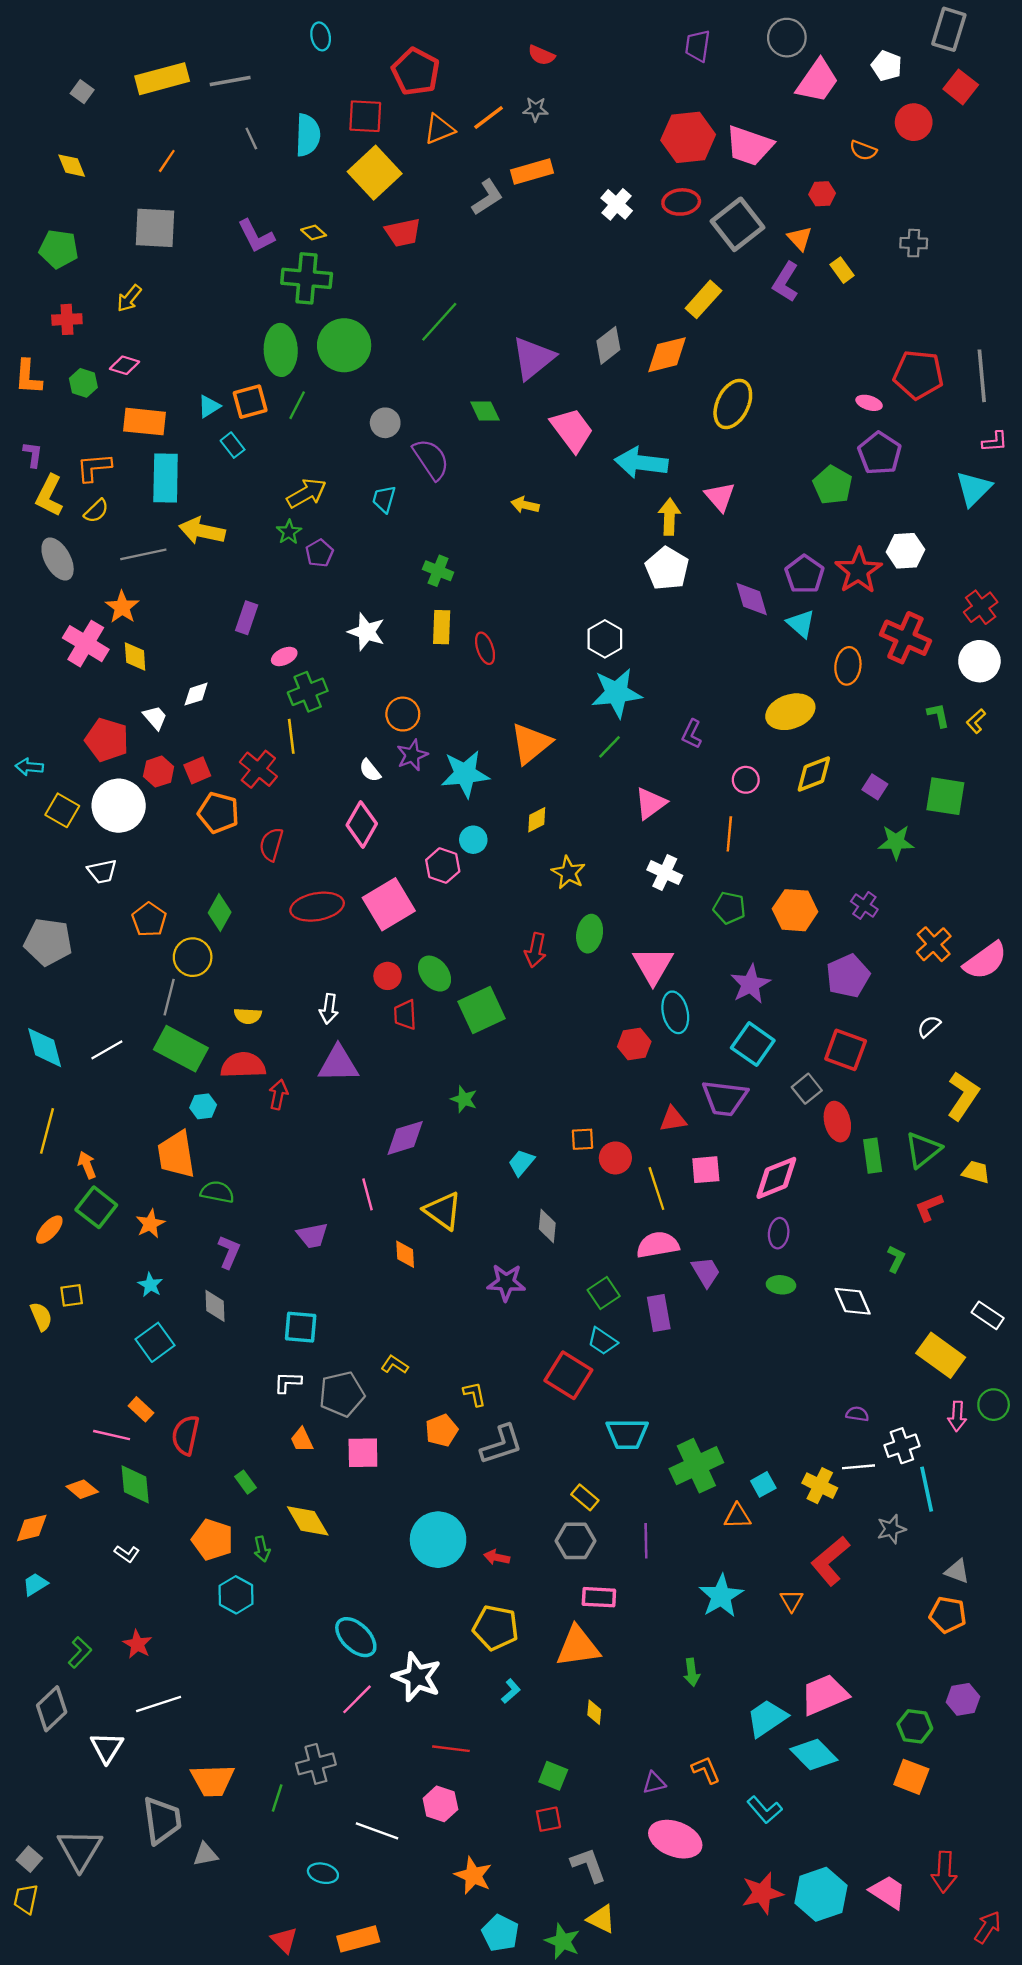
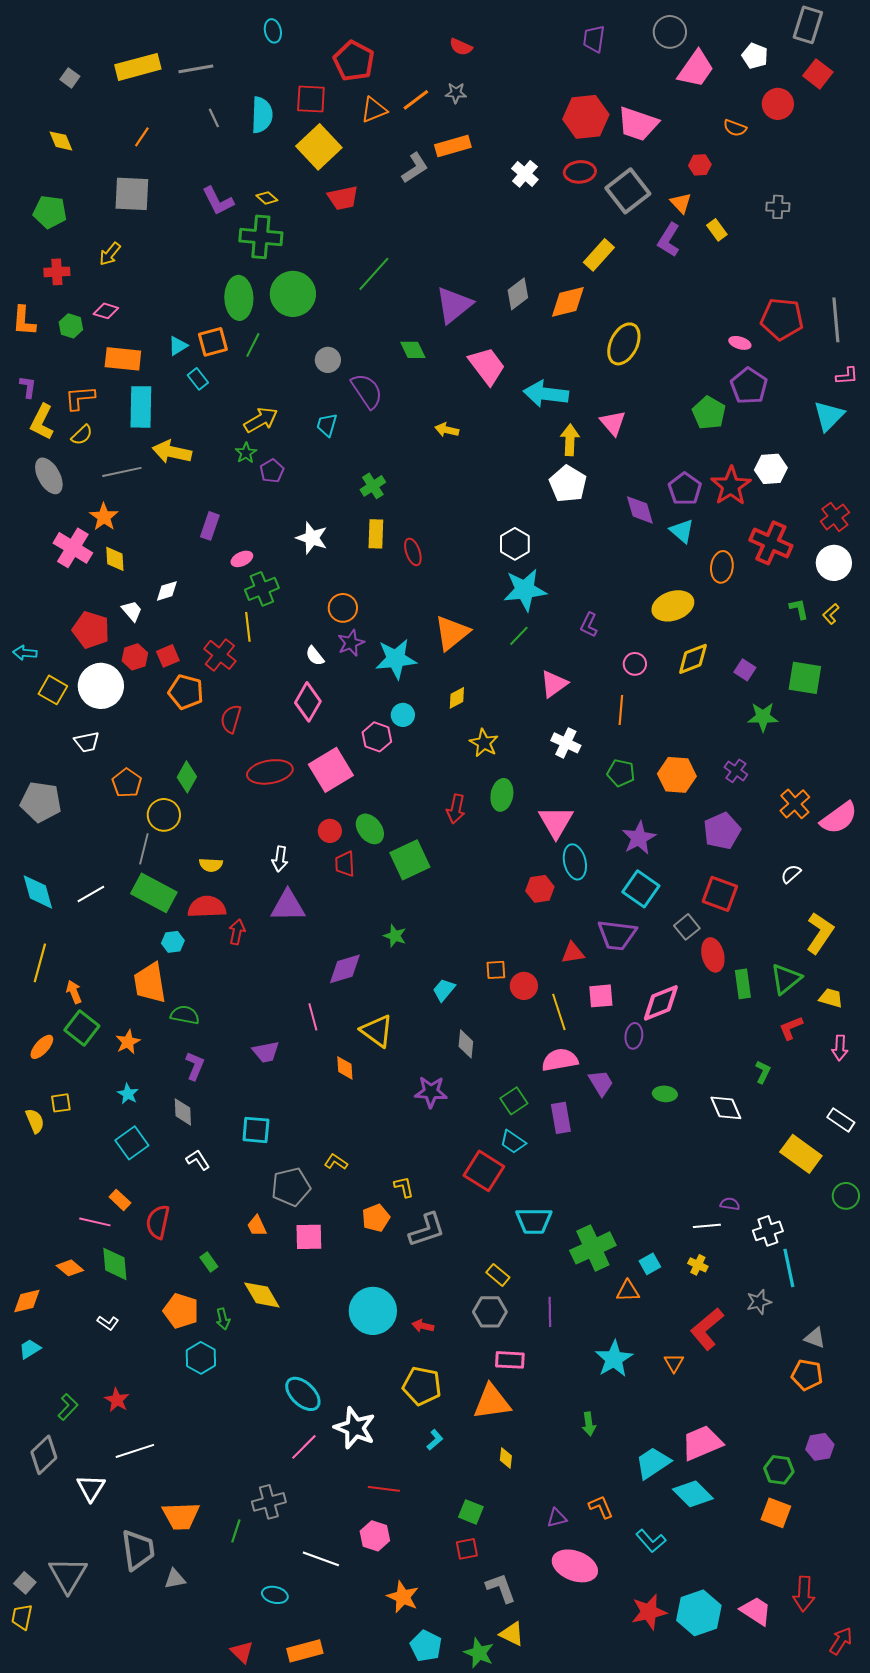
green cross: (438, 571) -> (373, 486), turned 35
purple ellipse: (779, 1233) -> (634, 1036), moved
white L-shape: (288, 1382) -> (198, 1160), moved, turned 55
pink arrow: (957, 1416) -> (840, 1048), moved
white line: (858, 1467) -> (707, 1226), moved
yellow cross: (820, 1486) -> (698, 1265), size x0.7

